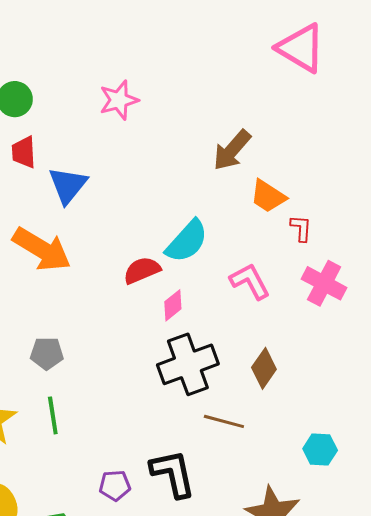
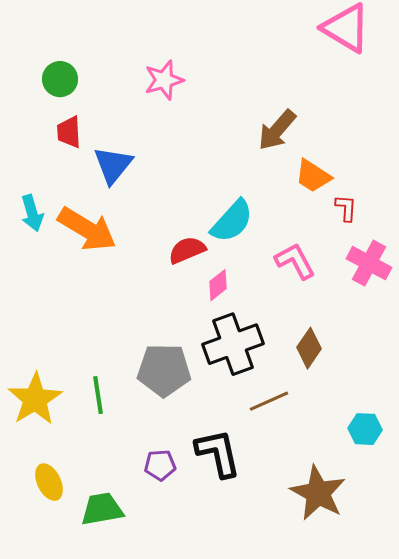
gray pentagon: (47, 353) -> (164, 370), moved, size x1.6
brown line: (224, 421) -> (269, 401), turned -39

